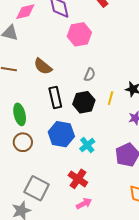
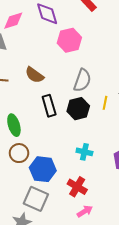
gray semicircle: (90, 75) -> (82, 80), size x1.6
blue hexagon: (61, 134) -> (43, 169), moved
cyan cross: (87, 145) -> (84, 152), turned -35

